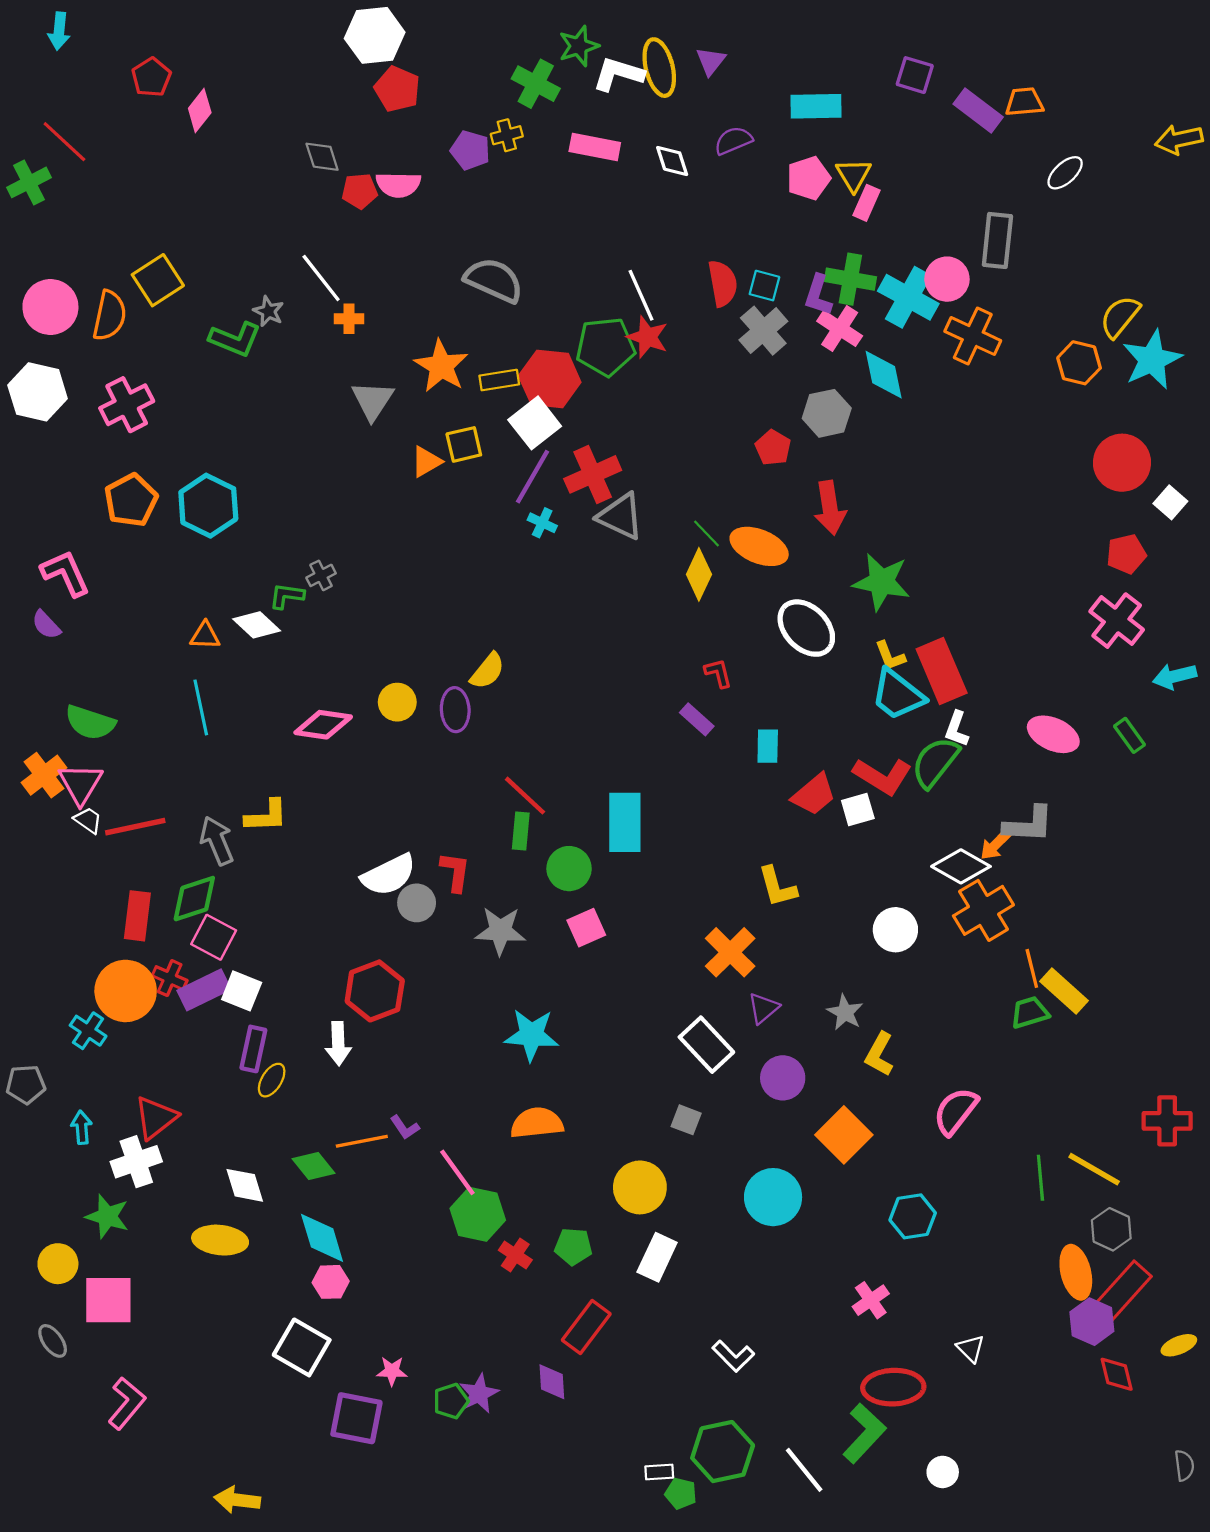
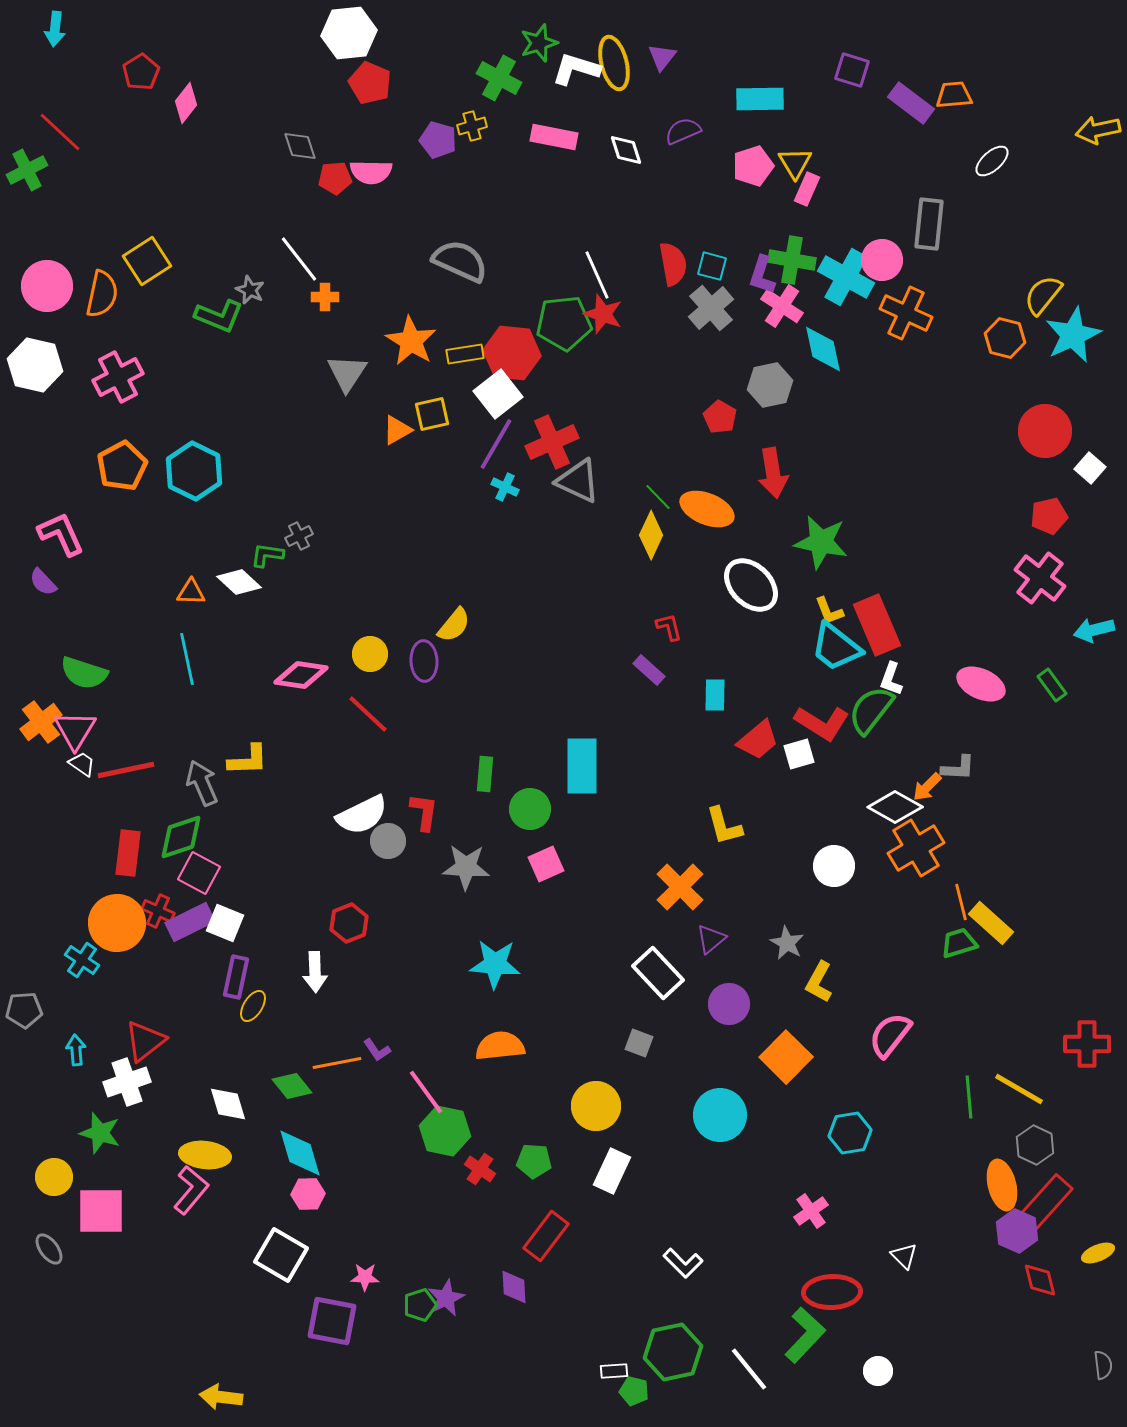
red line: (525, 796) -> (368, 714), moved
gray L-shape: (1029, 825) -> (958, 768), size x0.7
red hexagon: (375, 991) -> (349, 923), size x0.7
pink L-shape: (127, 1403) -> (191, 1190), moved

